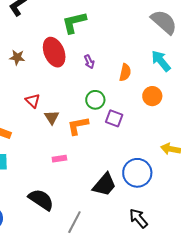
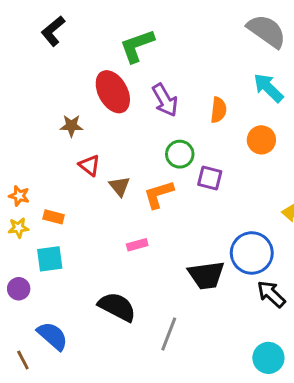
brown star: (17, 57) -> (71, 126), moved
purple arrow: (89, 62) -> (165, 100), size x1.6
black trapezoid: (104, 185) -> (206, 275), turned 48
black arrow: (138, 218) -> (271, 294), moved

